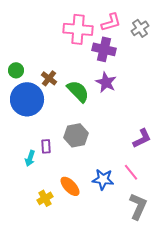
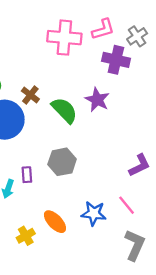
purple cross: (104, 49) -> (116, 60), moved

